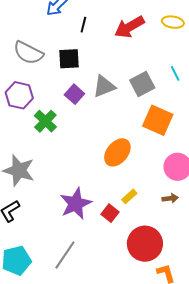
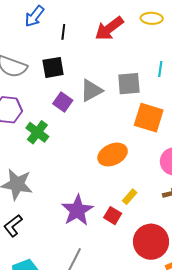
cyan line: (175, 73) -> (160, 69), turned 42
gray square: (142, 84) -> (129, 84), turned 30
orange ellipse: (117, 152) -> (113, 155), turned 32

